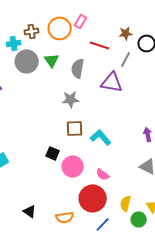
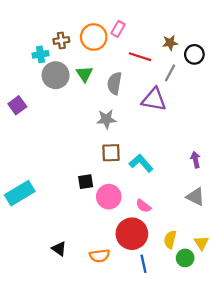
black square: (53, 153) -> (86, 182), turned -32
blue line: (103, 224) -> (143, 264), turned -56

